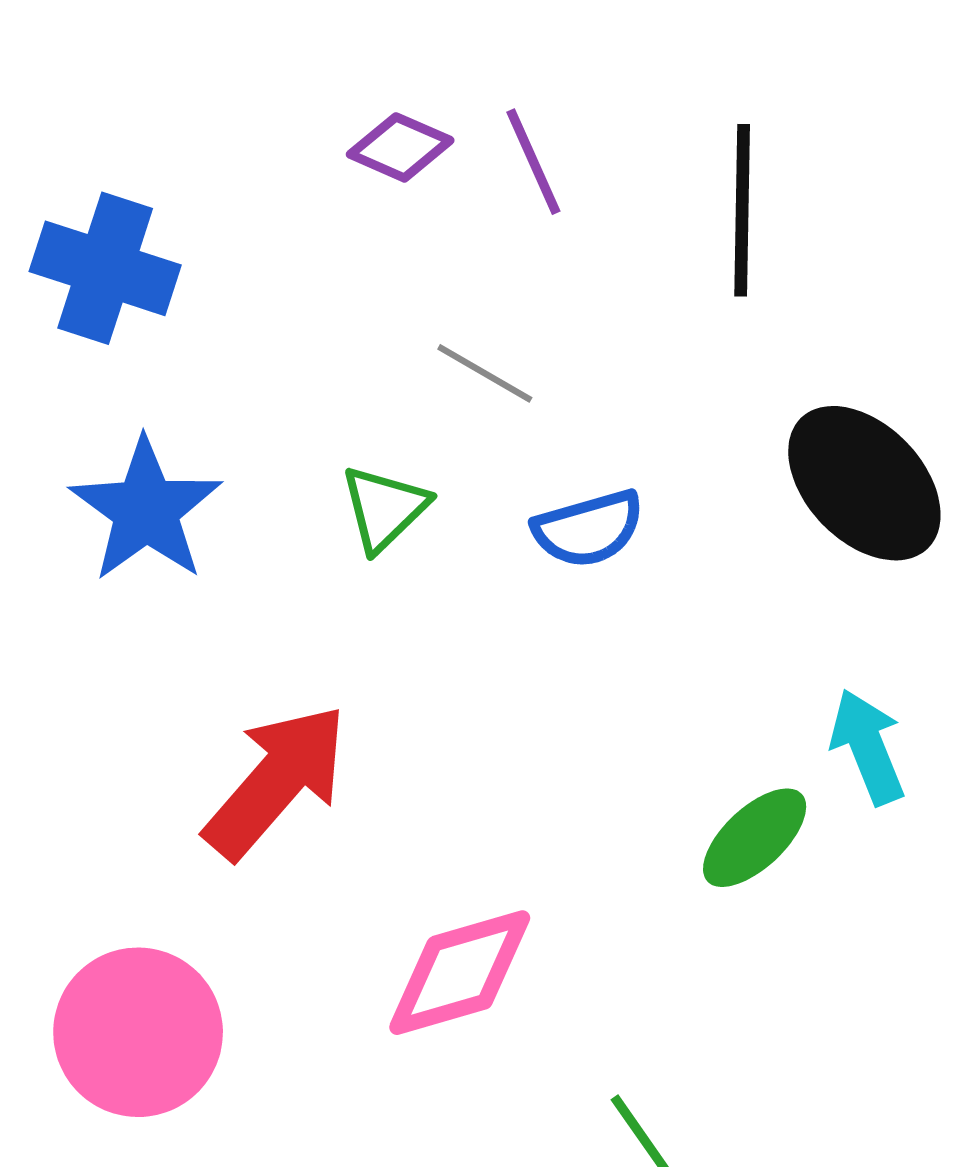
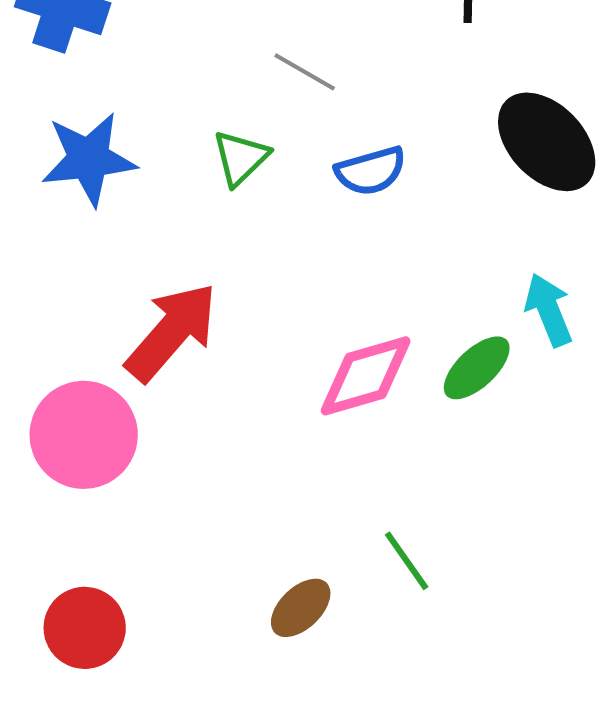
blue star: (146, 510) -> (89, 159), turned 30
pink diamond: (460, 973) -> (366, 376), moved
pink circle: (138, 1032) -> (84, 435), moved

